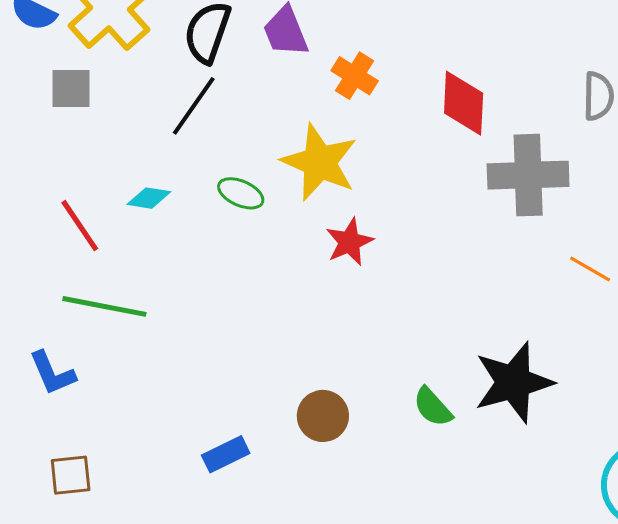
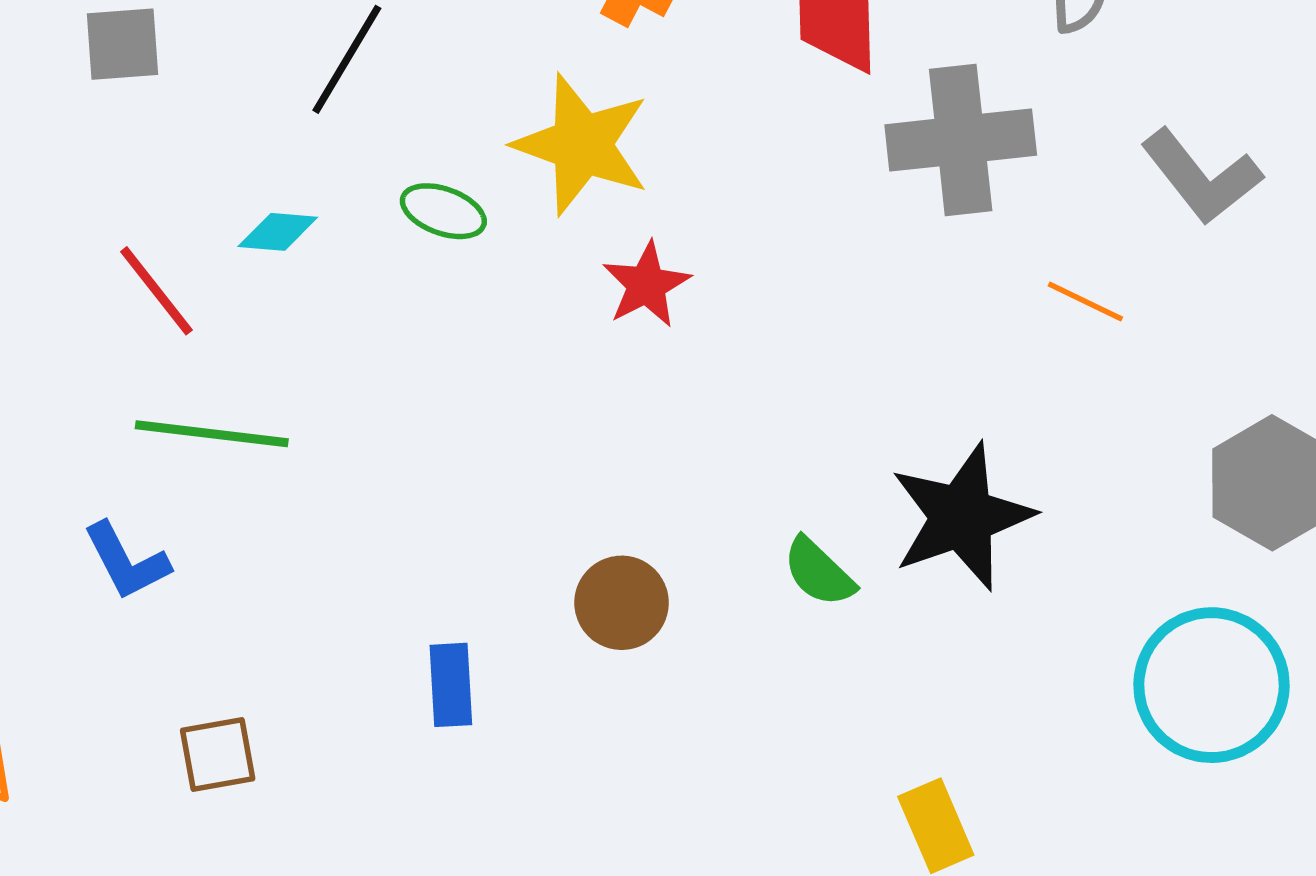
blue rectangle: (226, 454) -> (451, 685), turned -63
brown square: (71, 475) -> (218, 755), moved

